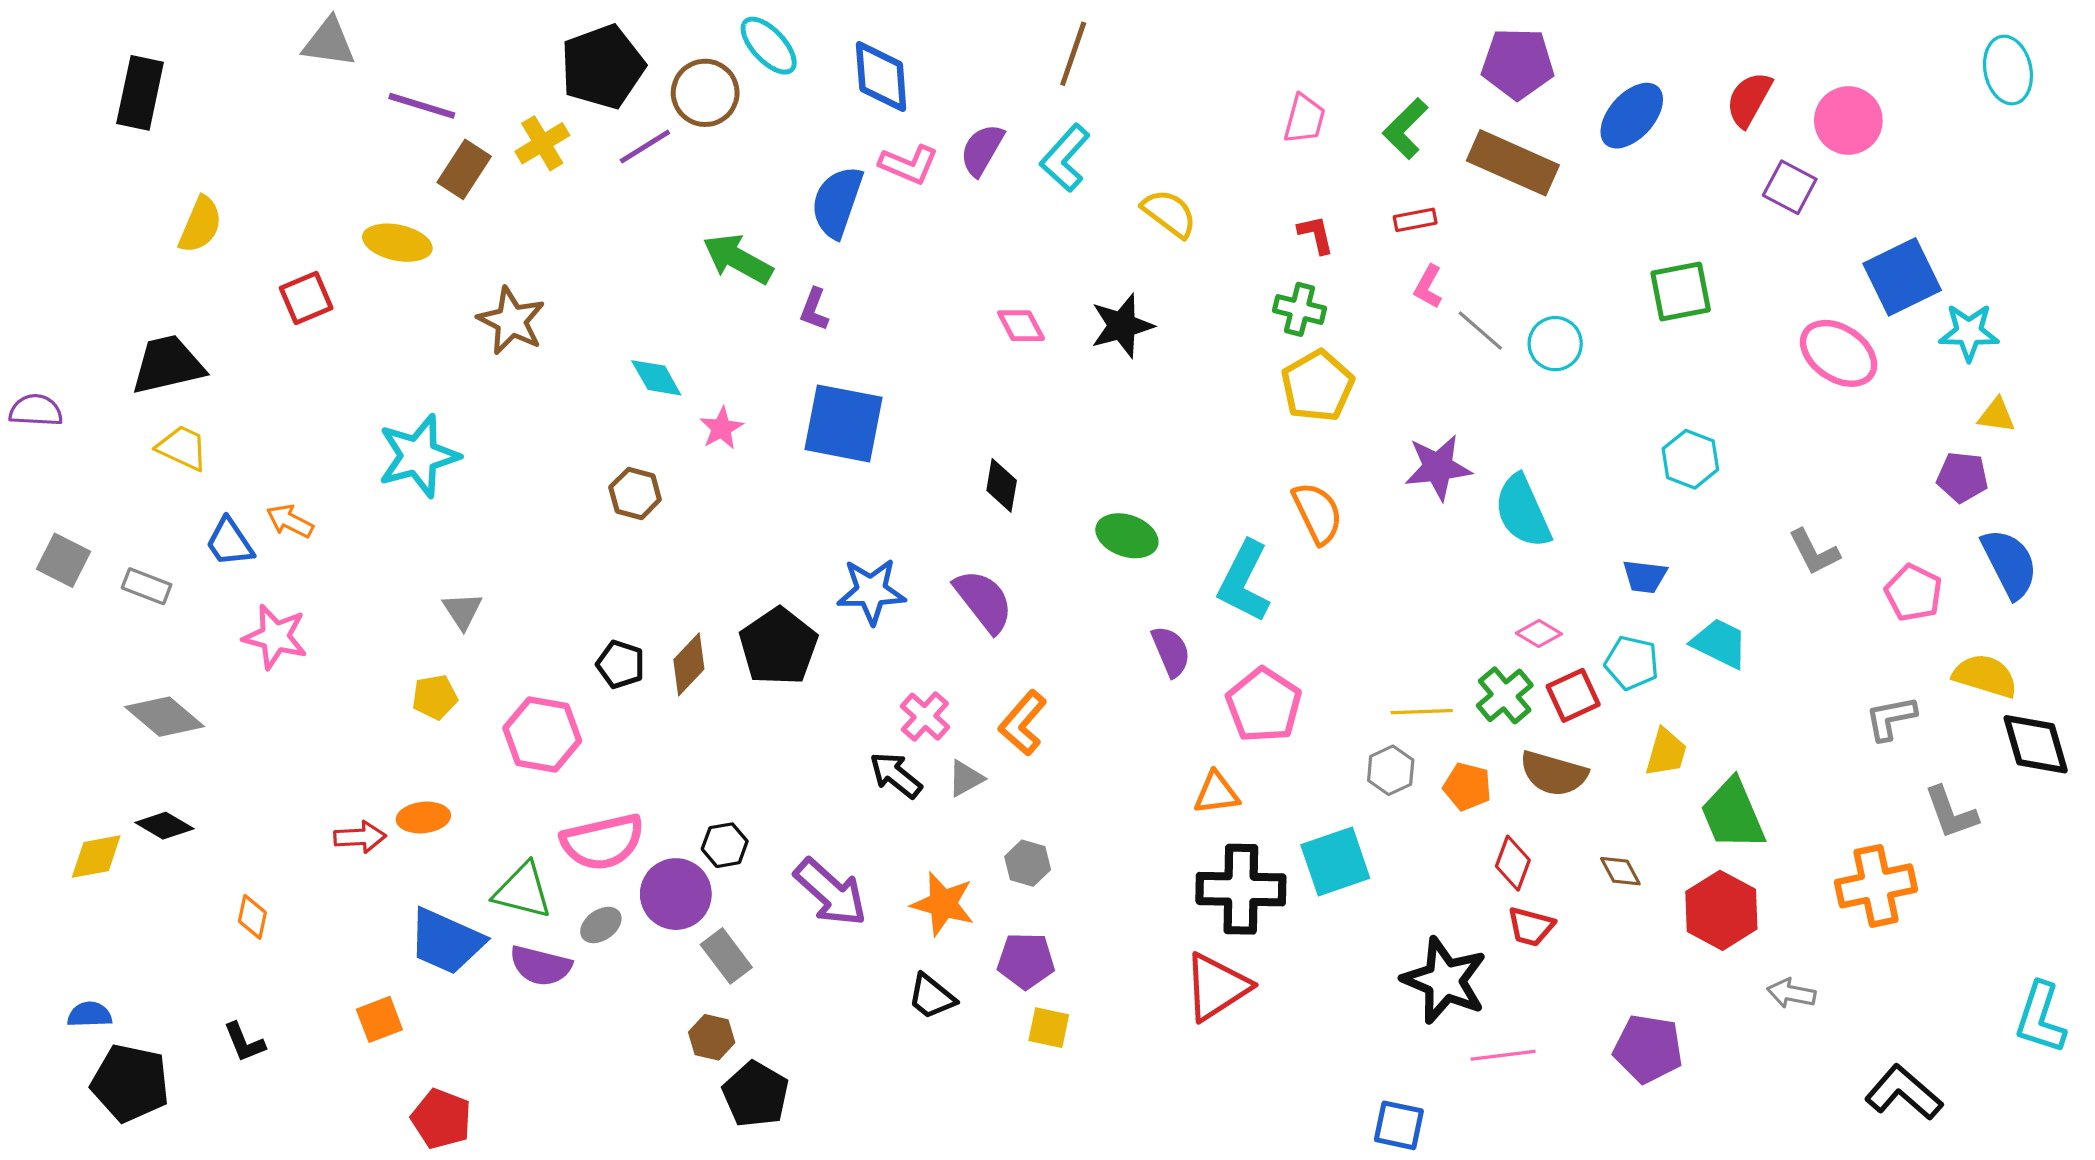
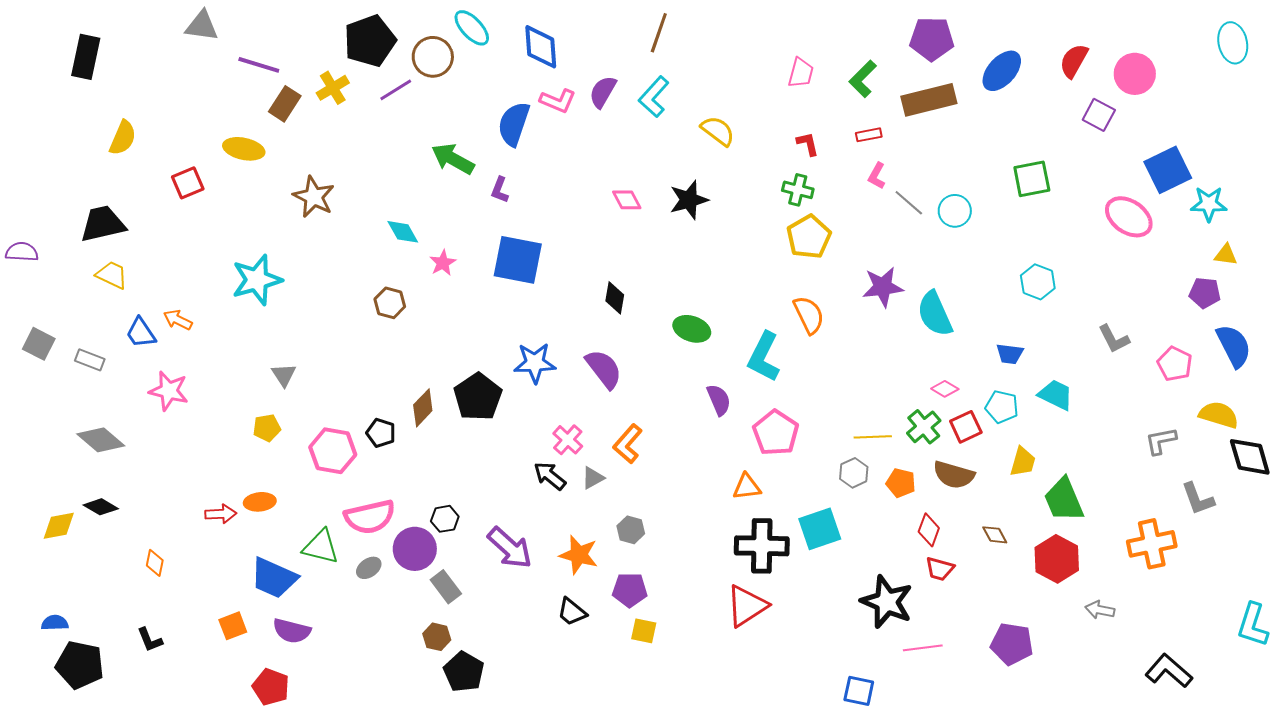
brown rectangle: (1513, 163) -> (929, 100), turned -38
black pentagon: (620, 664) -> (381, 433), moved
purple semicircle: (541, 966) -> (292, 631), moved

